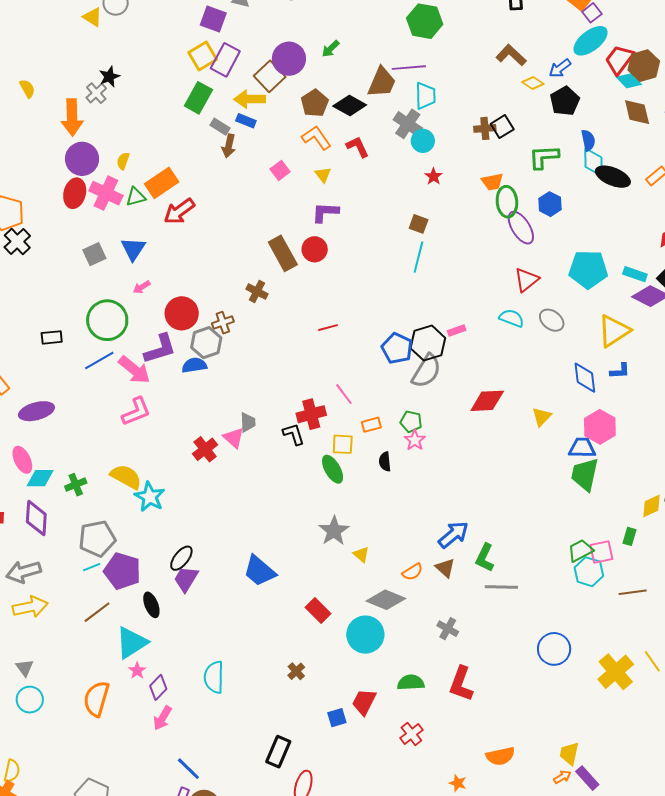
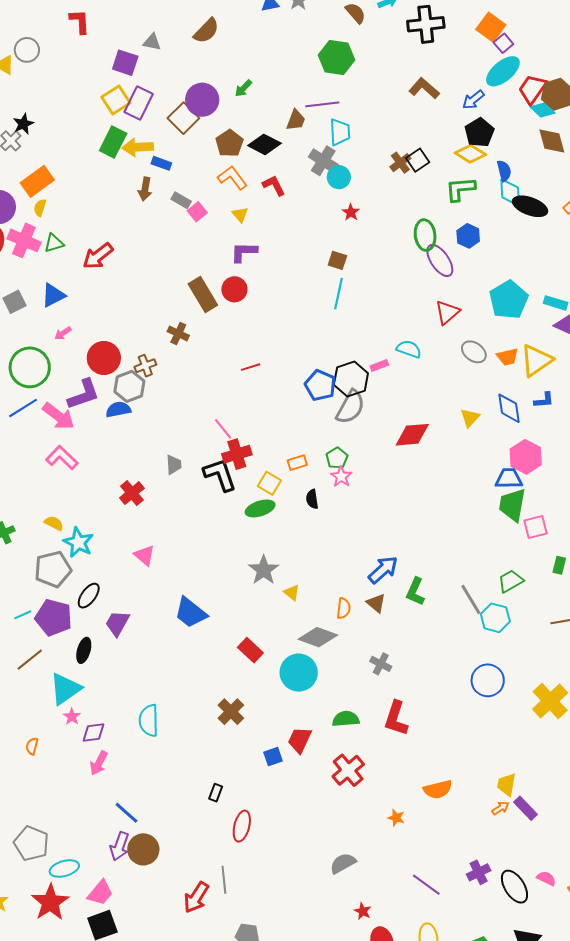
brown trapezoid: (382, 82) -> (296, 120), size x0.7
yellow diamond: (533, 83) -> (470, 154), moved, size x1.4
yellow arrow: (250, 99) -> (138, 147), moved
gray rectangle: (220, 127) -> (181, 200), moved
brown cross: (485, 128) -> (400, 163), turned -30
orange trapezoid: (492, 182) -> (508, 357), moved
orange rectangle: (162, 183) -> (37, 181), moved
blue triangle: (133, 249) -> (53, 295), turned 32
cyan pentagon: (588, 269) -> (509, 300), turned -30
cyan semicircle: (512, 318) -> (409, 349), moved
pink line: (344, 394) -> (223, 429), moved
pink L-shape: (136, 411) -> (62, 458), turned -112
yellow triangle: (542, 417) -> (470, 418), moved
green pentagon: (411, 422) -> (337, 458), turned 30
black L-shape: (294, 434) -> (220, 475), size x1.5
pink triangle: (234, 438) -> (144, 555), moved
yellow square: (343, 444) -> (269, 483), turned 30
green ellipse: (333, 469) -> (260, 508), turned -76
yellow semicircle: (126, 477) -> (54, 523), size x0.6
gray pentagon: (97, 539) -> (53, 569), moved
pink square: (601, 552) -> (536, 527), moved
black ellipse: (181, 558) -> (89, 596), moved
orange semicircle: (412, 572) -> (344, 608), turned -50
cyan hexagon: (589, 572) -> (495, 618), moved
gray line: (501, 587) -> (471, 600), moved, turned 60
black ellipse: (151, 605) -> (84, 650), turned 40
brown cross: (296, 671) -> (231, 712), size x1.5
purple diamond: (158, 687) -> (94, 733), turned 40
orange semicircle: (96, 699) -> (32, 746), size x0.5
red cross: (411, 734) -> (348, 770), size x1.4
black rectangle: (278, 752) -> (216, 793), size x0.6

